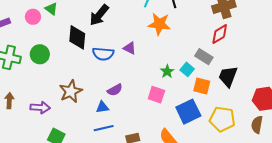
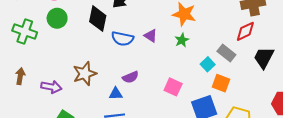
green circle: (40, 54) -> (57, 18), moved
green star: (167, 71) -> (182, 40), moved
black trapezoid: (228, 76) -> (264, 58), moved

